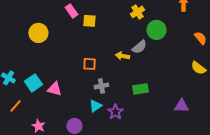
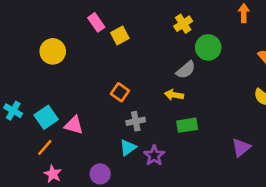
yellow square: (89, 21) -> (120, 36), turned -32
yellow arrow: (122, 56) -> (174, 95), moved
orange square: (89, 64) -> (120, 92), turned 32
orange line: (15, 106) -> (45, 148), moved
purple triangle: (181, 106) -> (241, 148), turned -42

